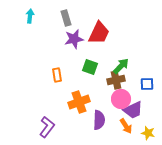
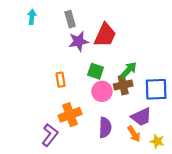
blue square: (147, 84) -> (156, 89), size x1.6
pink circle: (121, 99) -> (102, 91), moved
orange cross: (79, 102) -> (70, 115), moved

